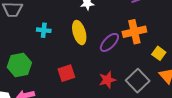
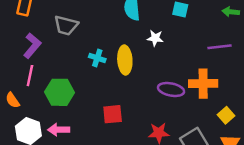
yellow ellipse: (79, 33) -> (125, 60), moved
purple ellipse: (109, 42) -> (171, 89), turned 45

